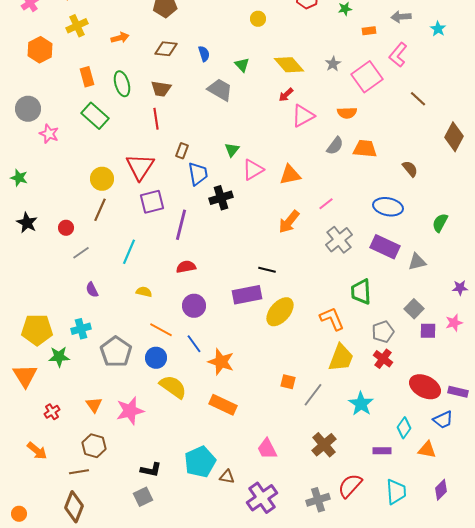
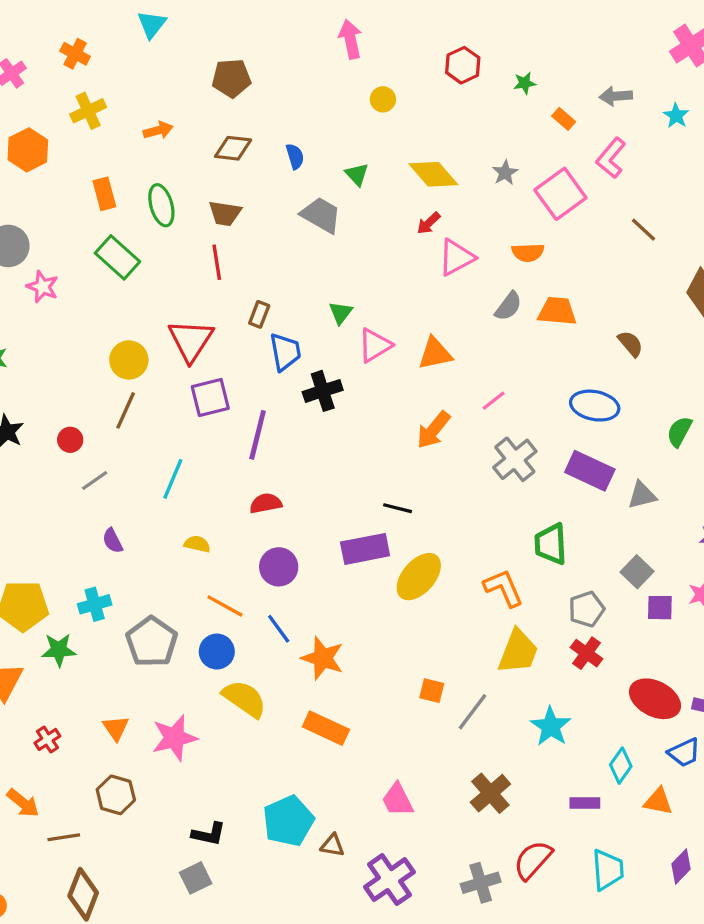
orange rectangle: (369, 31) -> (564, 119), turned 48
brown line: (79, 472) -> (64, 837), moved

